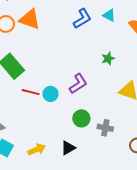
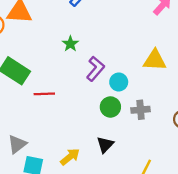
green star: (108, 59) -> (70, 44), moved
cyan circle: (51, 94) -> (119, 82), moved

